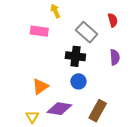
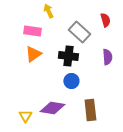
orange triangle: (40, 86) -> (33, 54), moved
brown rectangle: (98, 111) -> (90, 110), turned -35

